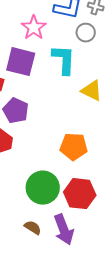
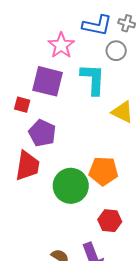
green circle: (43, 188) -> (71, 186), moved
red hexagon: (80, 194) -> (110, 221), size x0.7

